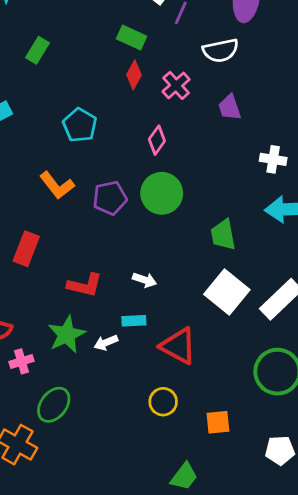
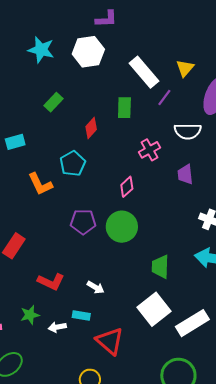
green rectangle: (132, 38) -> (124, 108), turned 55
red diamond: (134, 75) -> (91, 128), moved
orange L-shape: (57, 185) -> (40, 184), moved
green star: (67, 334) -> (30, 315), size x0.7

